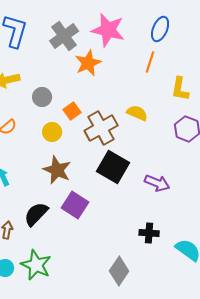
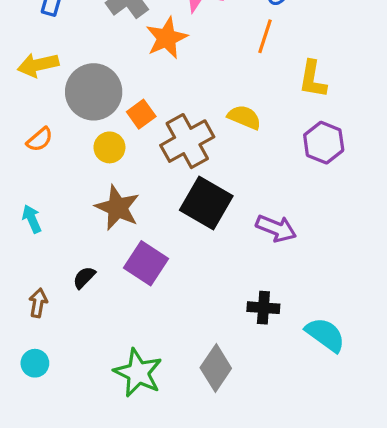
gray circle: (42, 97) -> (94, 92), size x1.8
black semicircle: (36, 214) -> (84, 278), size x0.6
green star: (36, 265) -> (138, 373), moved

